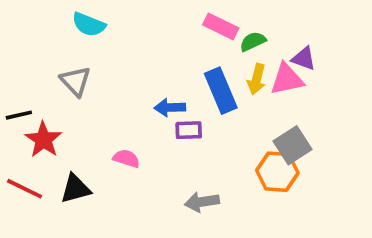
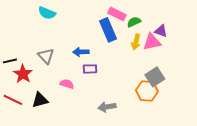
gray triangle: (75, 81) -> (46, 56), moved
blue rectangle: (221, 91) -> (108, 30), moved
blue arrow: (170, 108) -> (81, 52), moved
purple rectangle: (189, 130) -> (90, 69), moved

